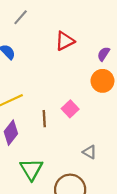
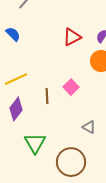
red triangle: (65, 41) -> (72, 37), moved

